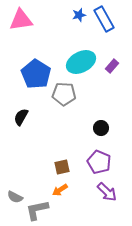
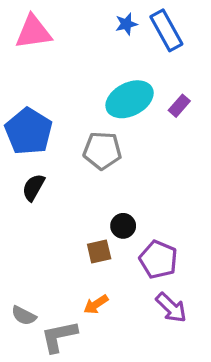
blue pentagon: (36, 74) -> (29, 131), moved
black circle: (101, 128) -> (123, 226), moved
brown square: (62, 167) -> (99, 251), moved

